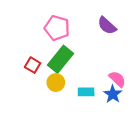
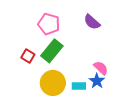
yellow circle: (56, 83) -> (53, 83), moved, size x1.6
cyan rectangle: (86, 92) -> (79, 86), moved

